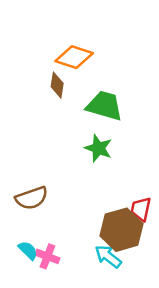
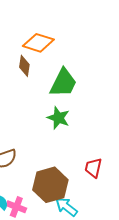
green trapezoid: (105, 106) -> (63, 83), turned 100
brown hexagon: (122, 230) -> (50, 185), moved

